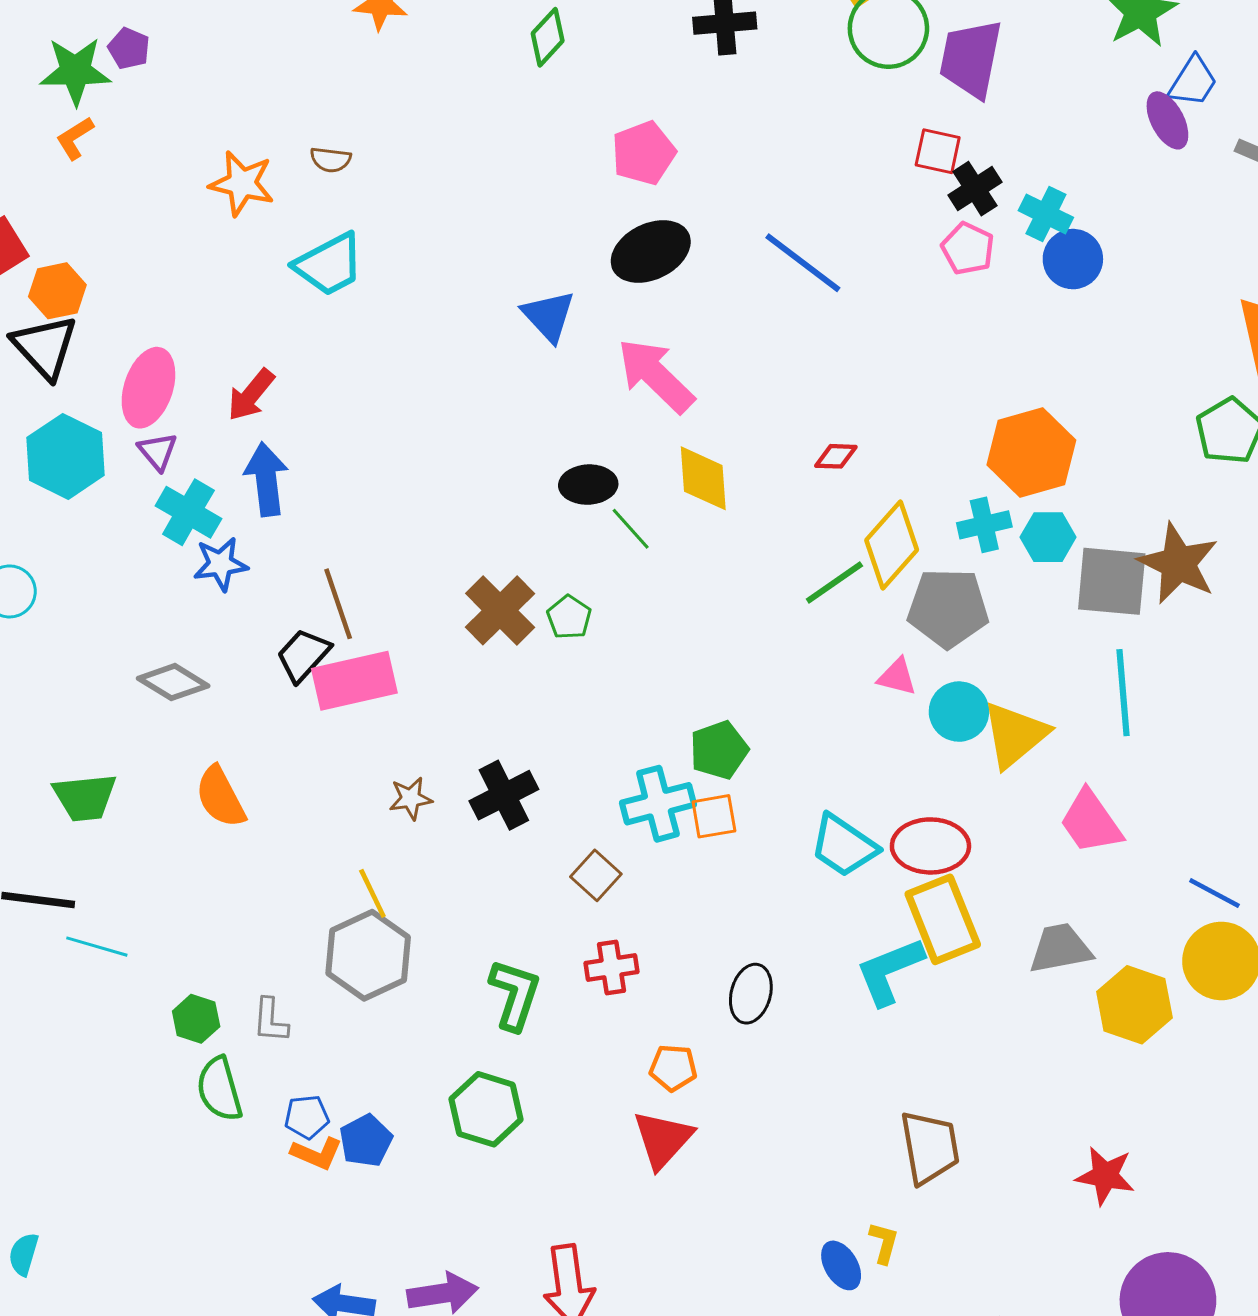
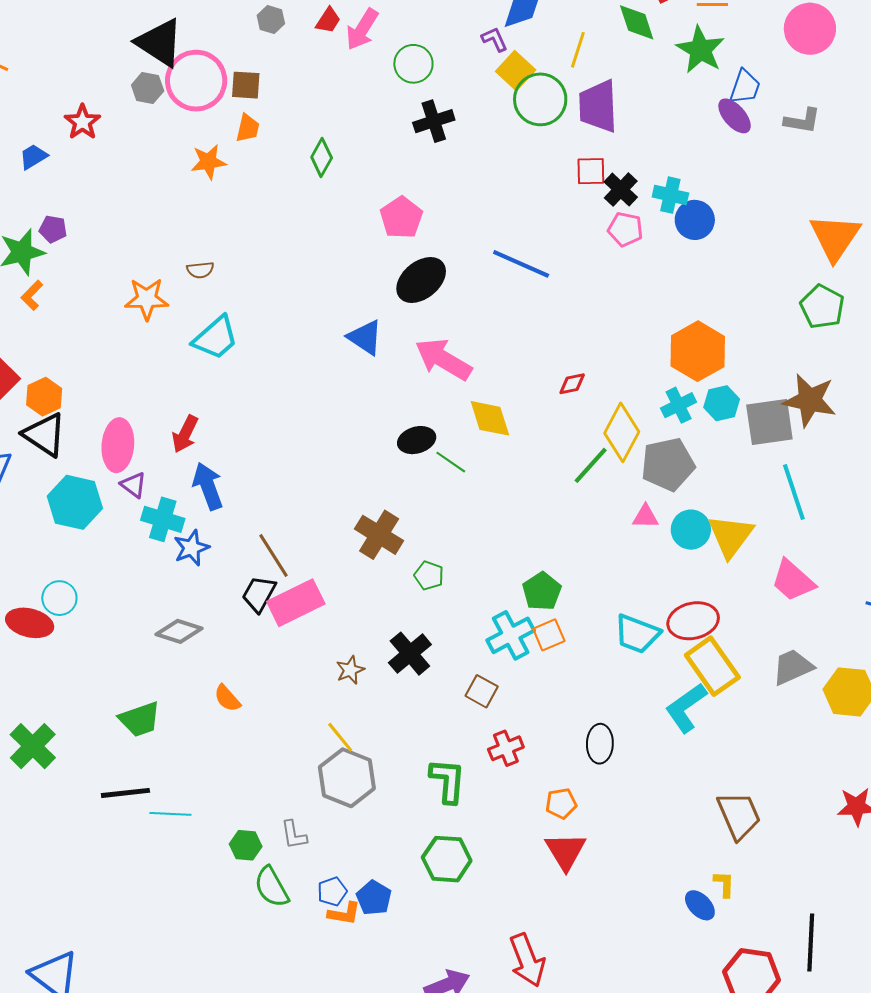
green pentagon: (569, 617) -> (429, 575), moved
orange semicircle: (220, 797) -> (227, 698), size x0.7

